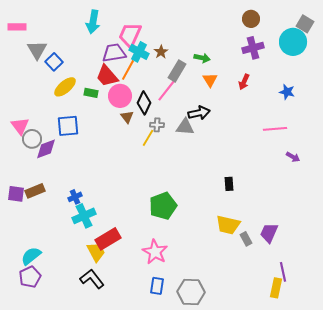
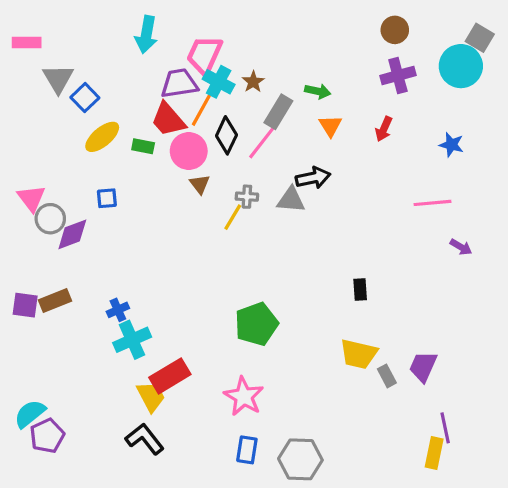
black diamond: (144, 103) -> (226, 135), moved
blue square: (68, 126) -> (107, 198), size x0.6
cyan semicircle: (31, 256) -> (30, 414), moved

